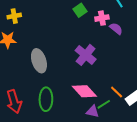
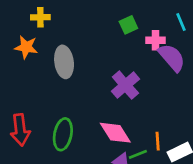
purple semicircle: (116, 29) -> (172, 58), size x1.6
gray ellipse: (39, 61) -> (64, 62), moved
orange line: (117, 92) -> (158, 141), turned 32

